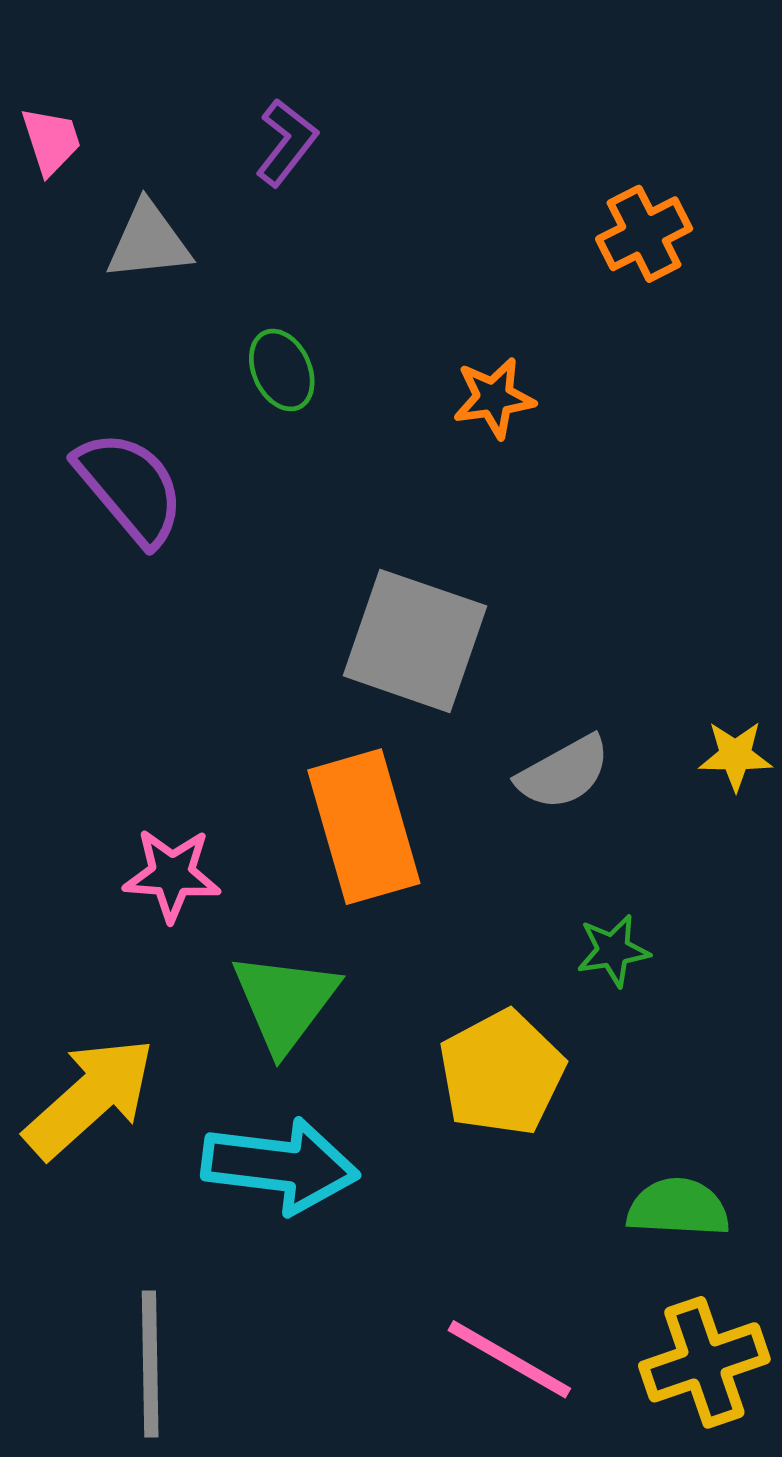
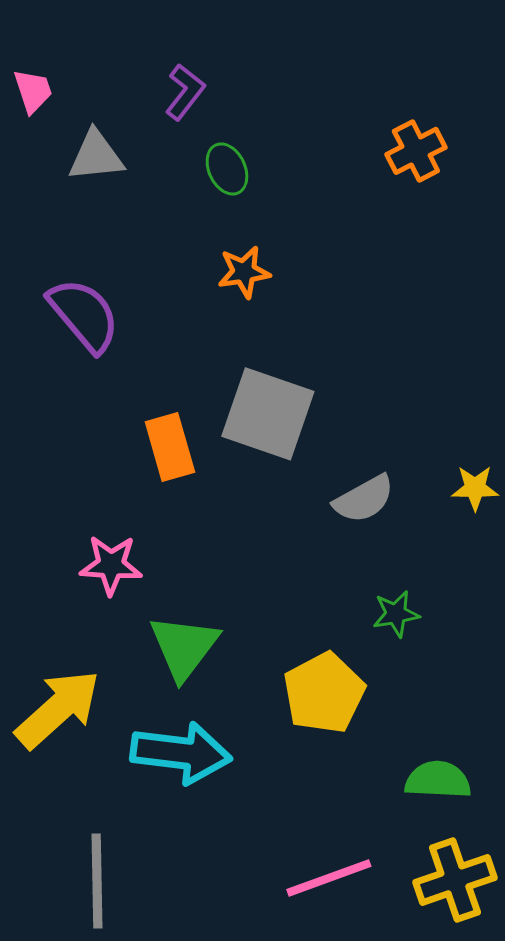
green ellipse: (282, 370) -> (227, 169), moved
orange star: (494, 398) -> (244, 272), moved
orange rectangle: (364, 827) -> (170, 447), moved, size x0.7
pink line: (509, 1359) -> (329, 878), turned -50

